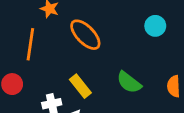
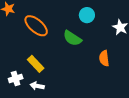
green semicircle: (129, 82) -> (72, 38), moved

